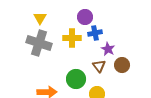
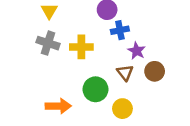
yellow cross: (72, 38) -> (81, 47), moved
gray cross: (39, 43) -> (48, 43), size x0.7

